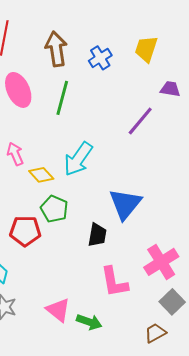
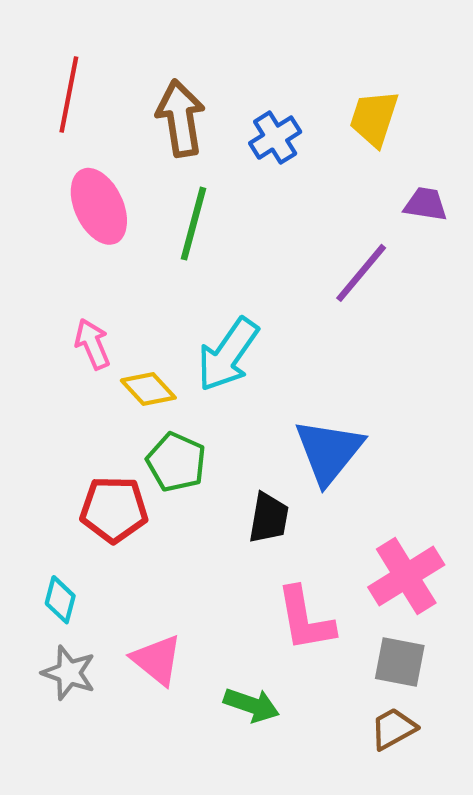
gray square: (172, 302) -> (400, 662), moved, turned -35
pink triangle: (58, 310) -> (157, 660), moved

